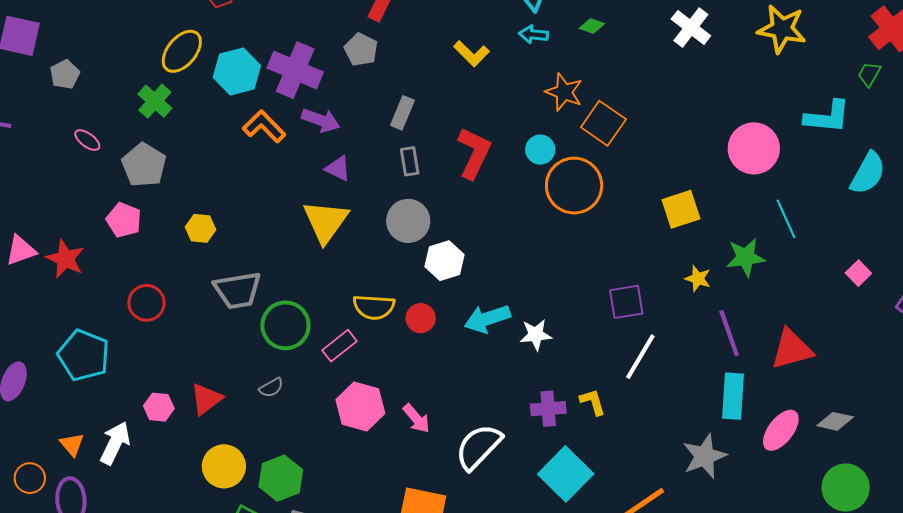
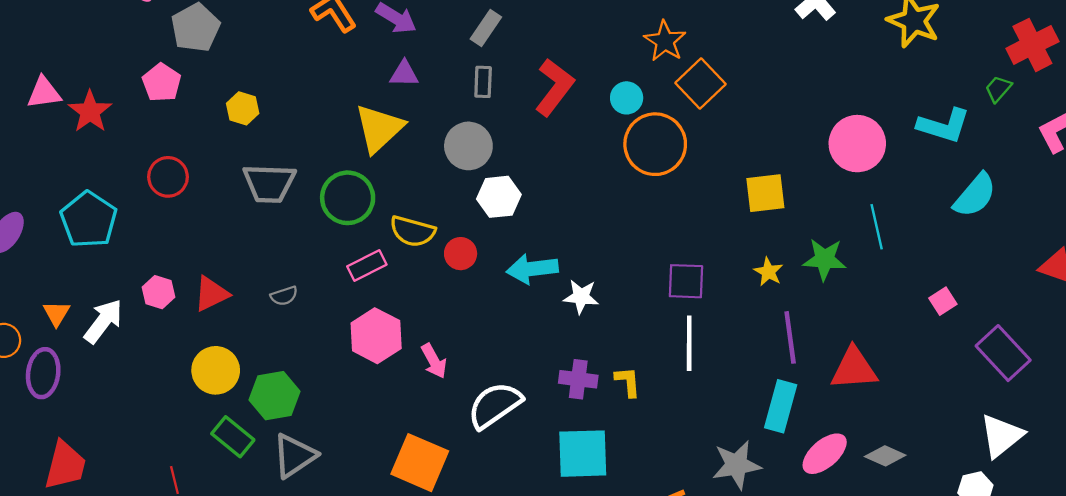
purple triangle: (338, 168) -> (404, 74), turned -36
green circle: (285, 325) -> (348, 198), moved
white line: (640, 357) -> (689, 343), turned -42
cyan square: (566, 474) -> (583, 454), turned 32

